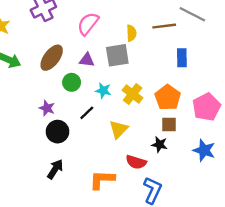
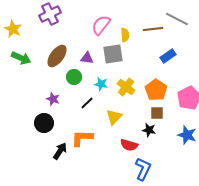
pink semicircle: (88, 24) -> (101, 25), moved
blue rectangle: (182, 58) -> (168, 56), turned 56
black circle: (57, 132) -> (44, 123), moved
orange L-shape: (102, 180) -> (82, 138), moved

